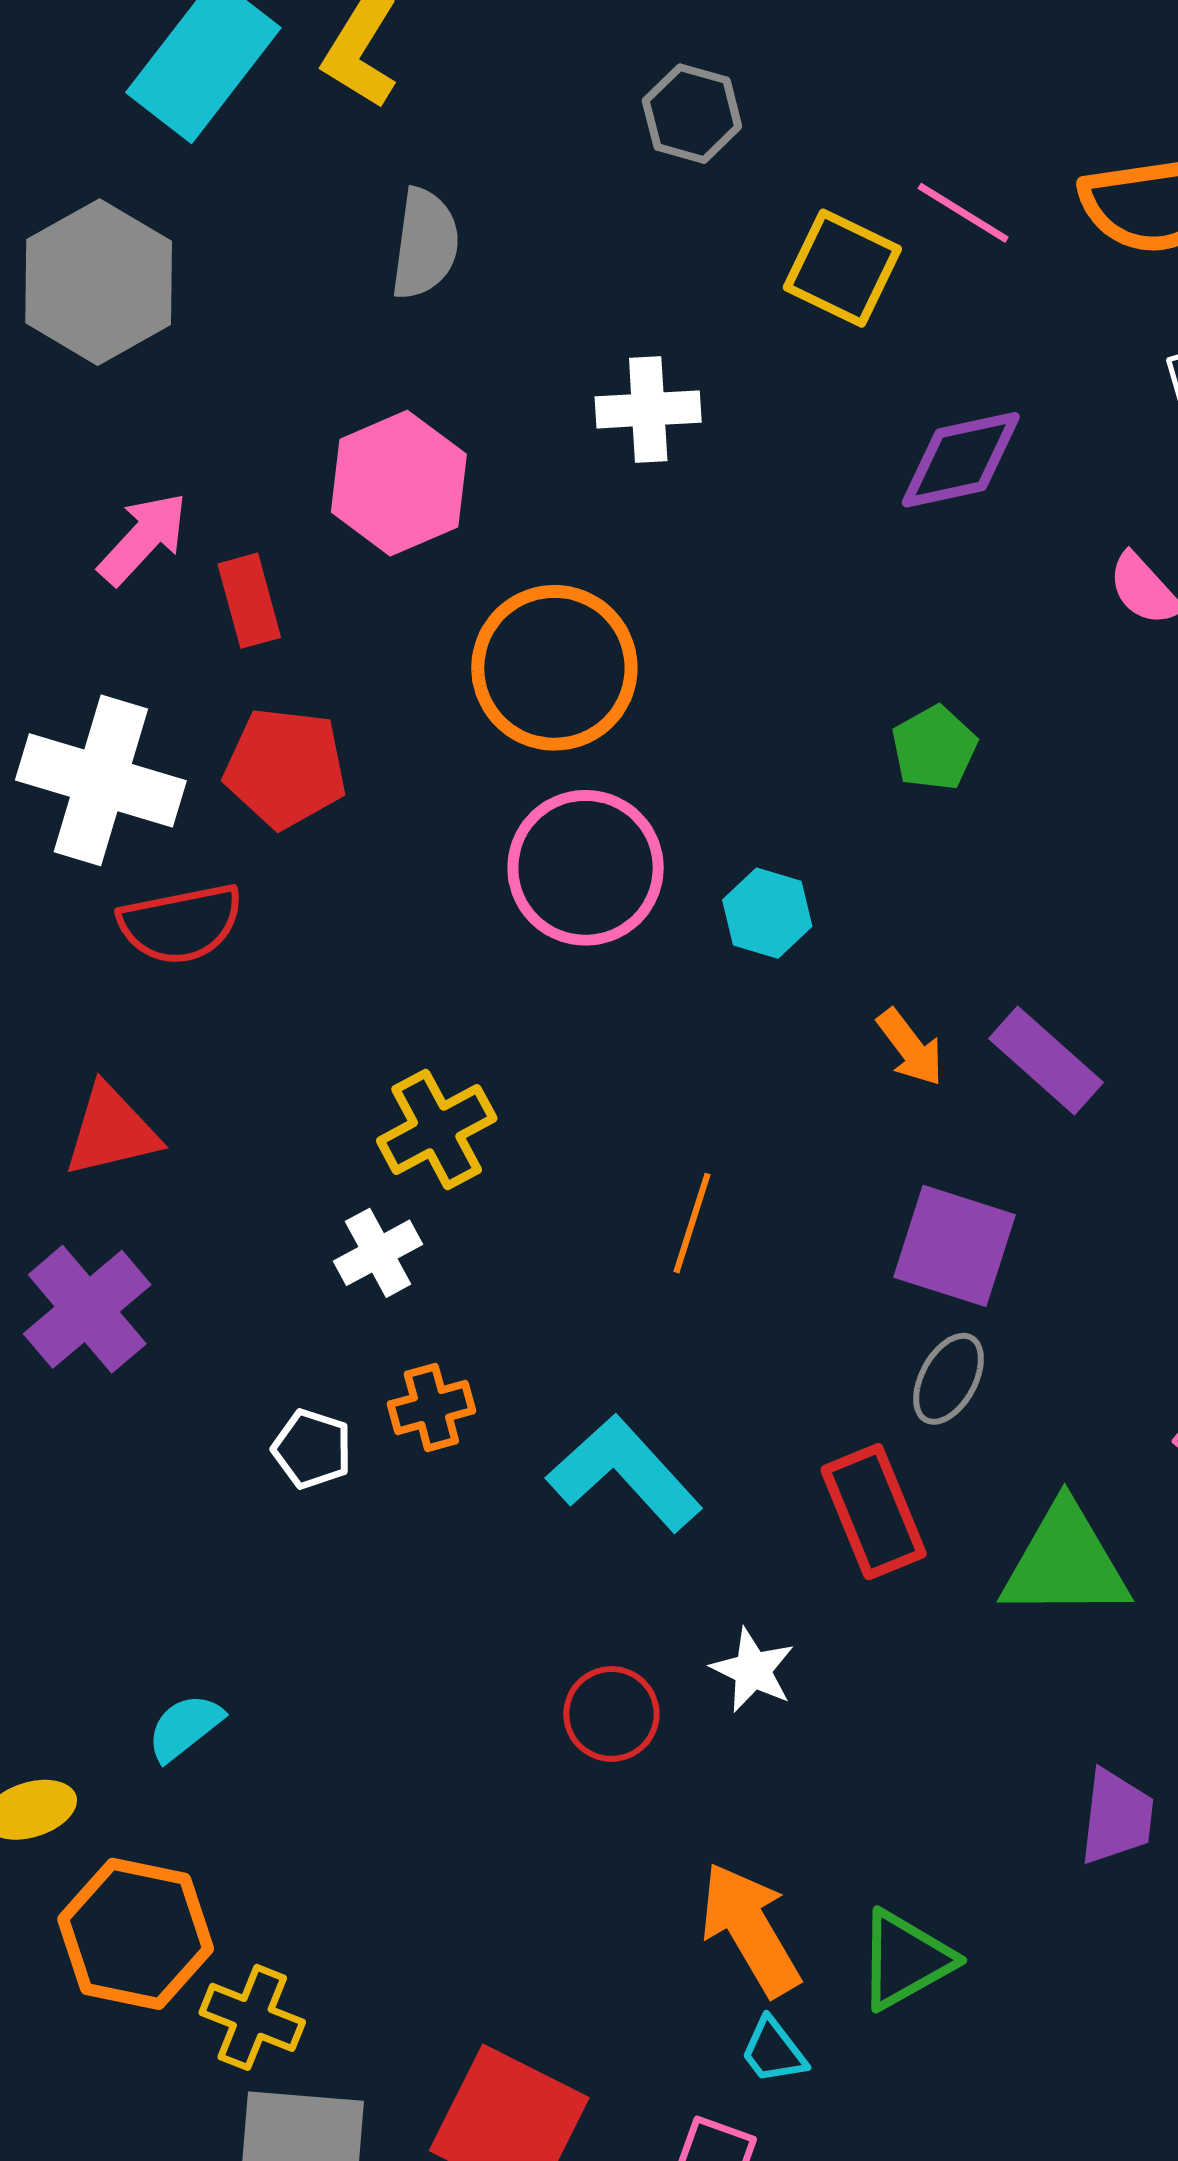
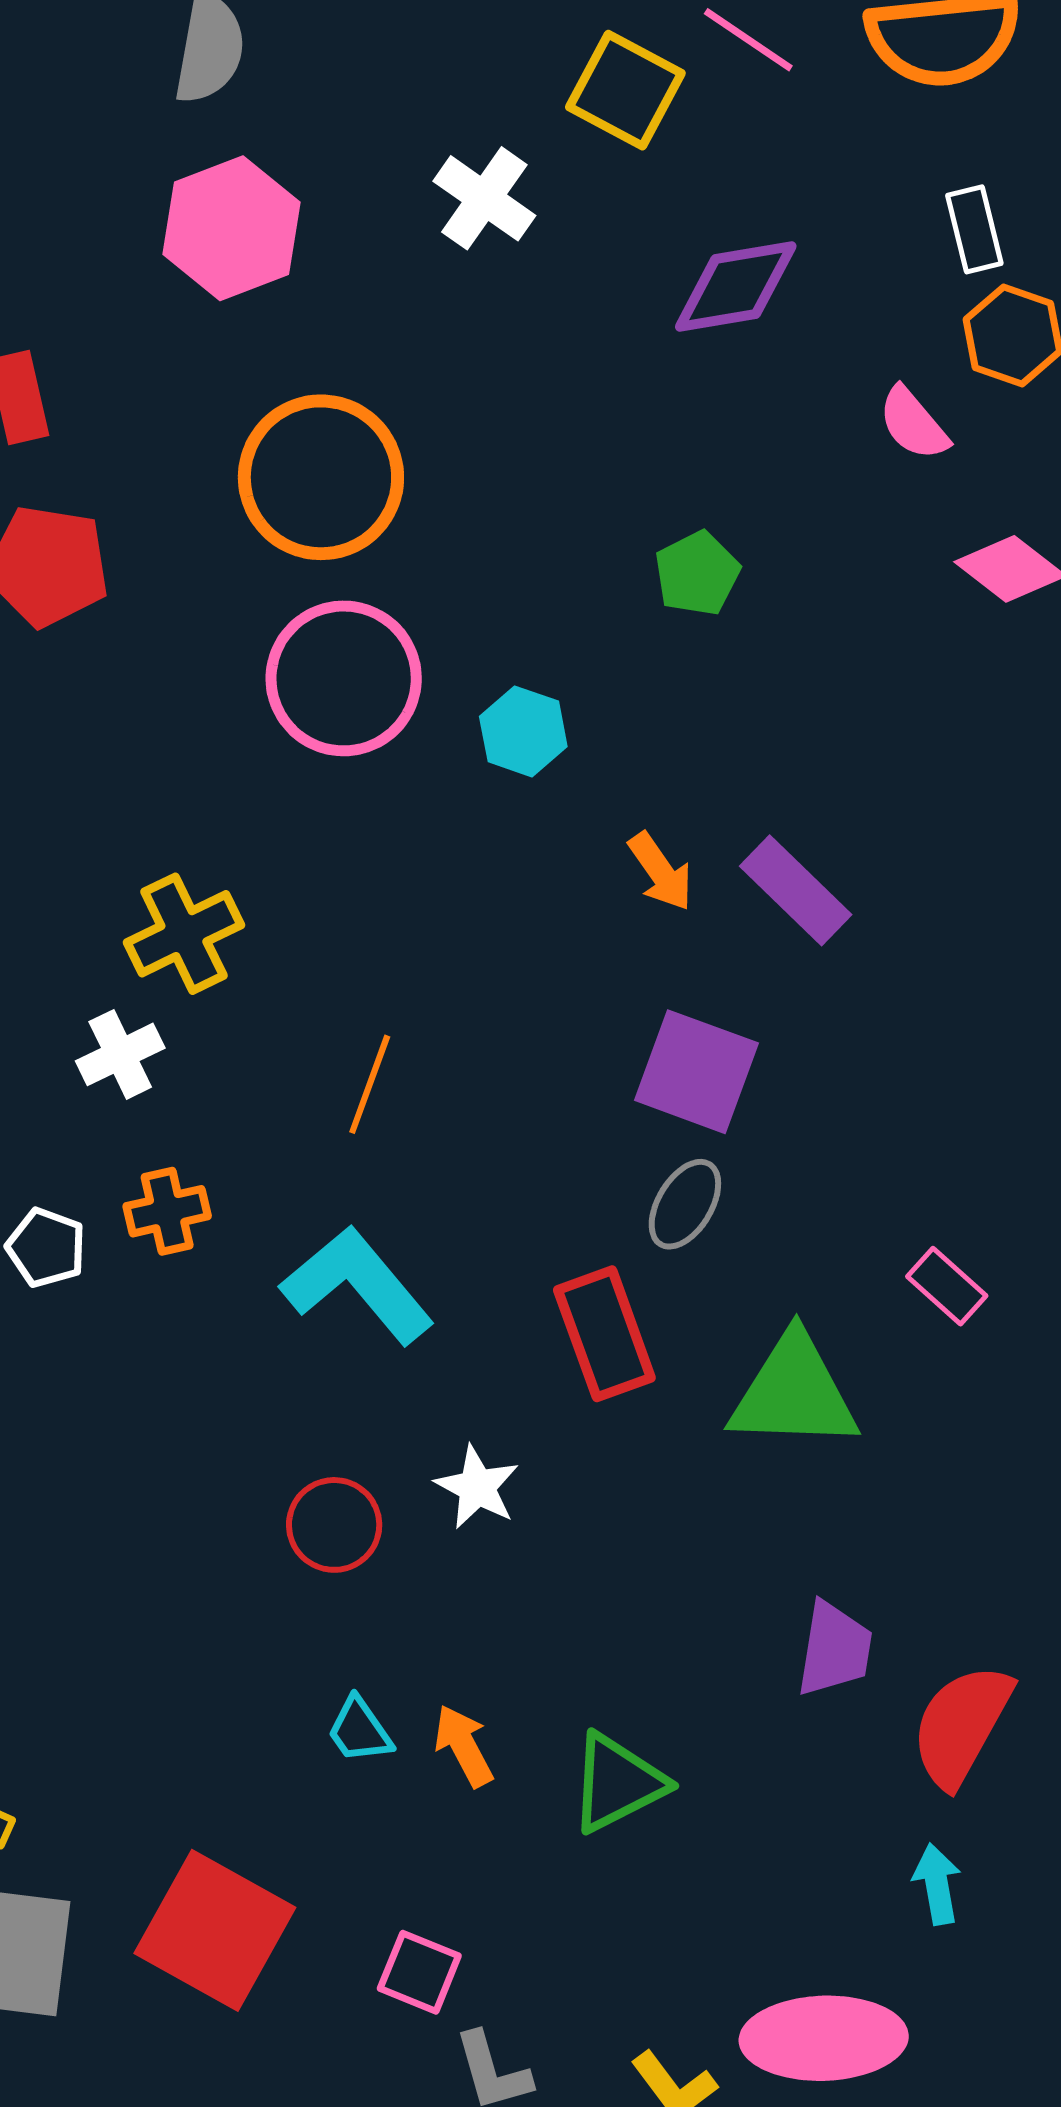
white cross: (648, 409) -> (484, 198), moved, turned 36
pink hexagon: (399, 483) -> (232, 228), moved
orange line: (692, 1223) -> (370, 1084), moved
orange arrow: (750, 1929) -> (464, 1746), size x0.6
cyan trapezoid: (773, 2051) -> (359, 1730), moved

